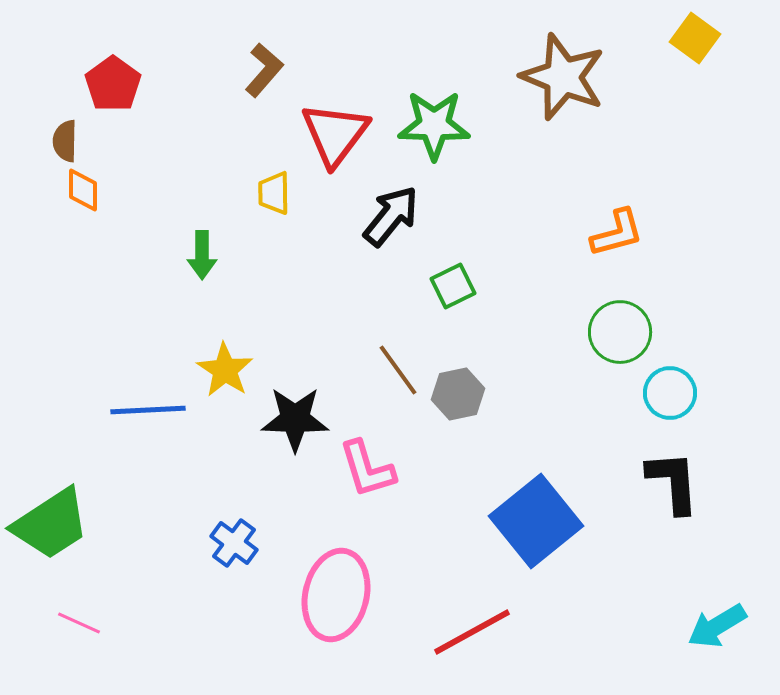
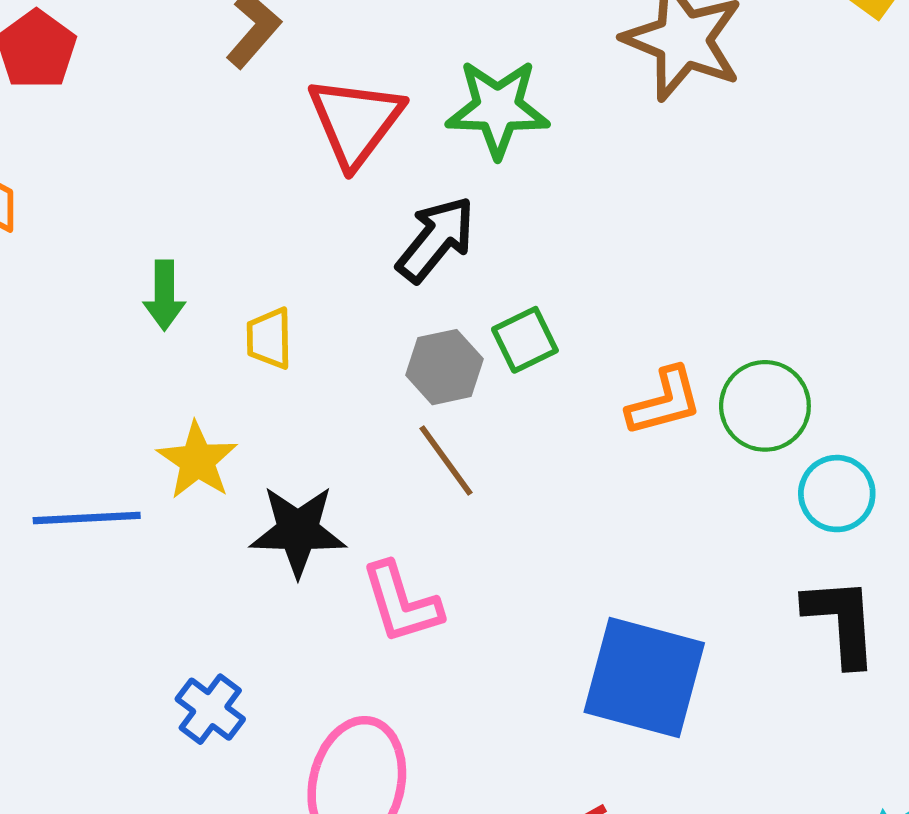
yellow trapezoid: (274, 193) -> (269, 338), moved
orange L-shape: (617, 233) -> (664, 402), moved
gray hexagon: (458, 394) -> (444, 367), moved
blue square: (536, 521) -> (644, 678), turned -36

